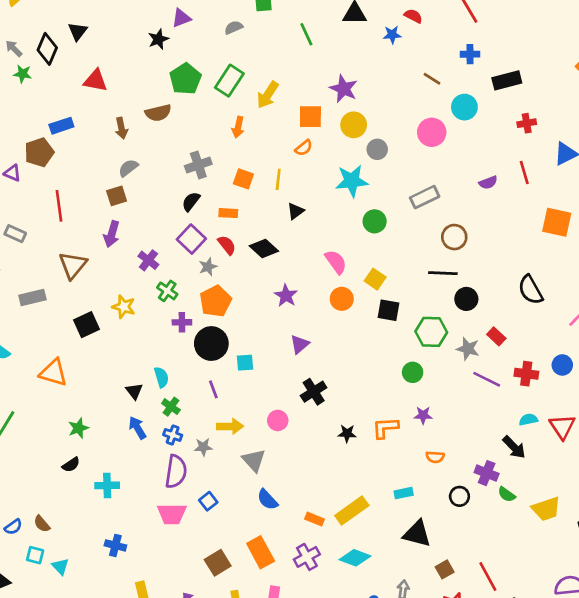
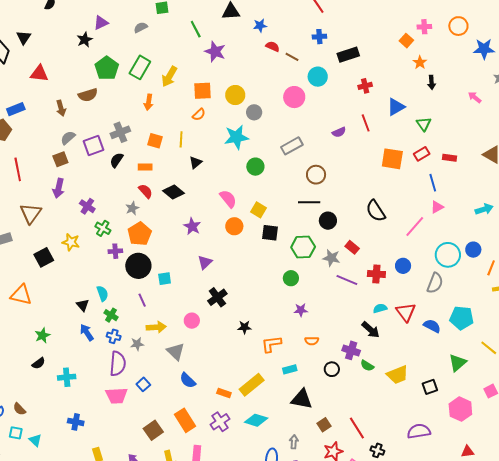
red semicircle: (413, 16) -> (273, 46), moved
purple star: (344, 89) -> (215, 52), moved
purple square: (191, 239) -> (93, 145), moved, turned 30
orange L-shape: (385, 428) -> (271, 344), moved

